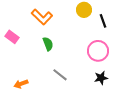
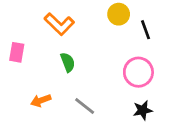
pink rectangle: (12, 37) -> (17, 52), turned 64
orange arrow: (21, 84) -> (41, 100), moved

